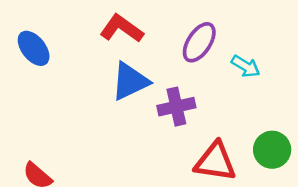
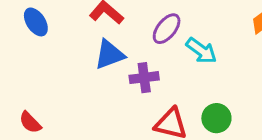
cyan arrow: (246, 66) -> (201, 51), size x1.4

